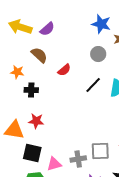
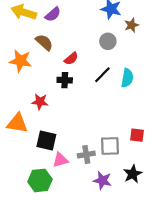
orange star: (17, 72) -> (20, 61), size x1.5
black cross: (31, 90) -> (65, 80), moved
red star: (36, 121) -> (40, 102), moved
black square: (32, 153) -> (46, 141), moved

